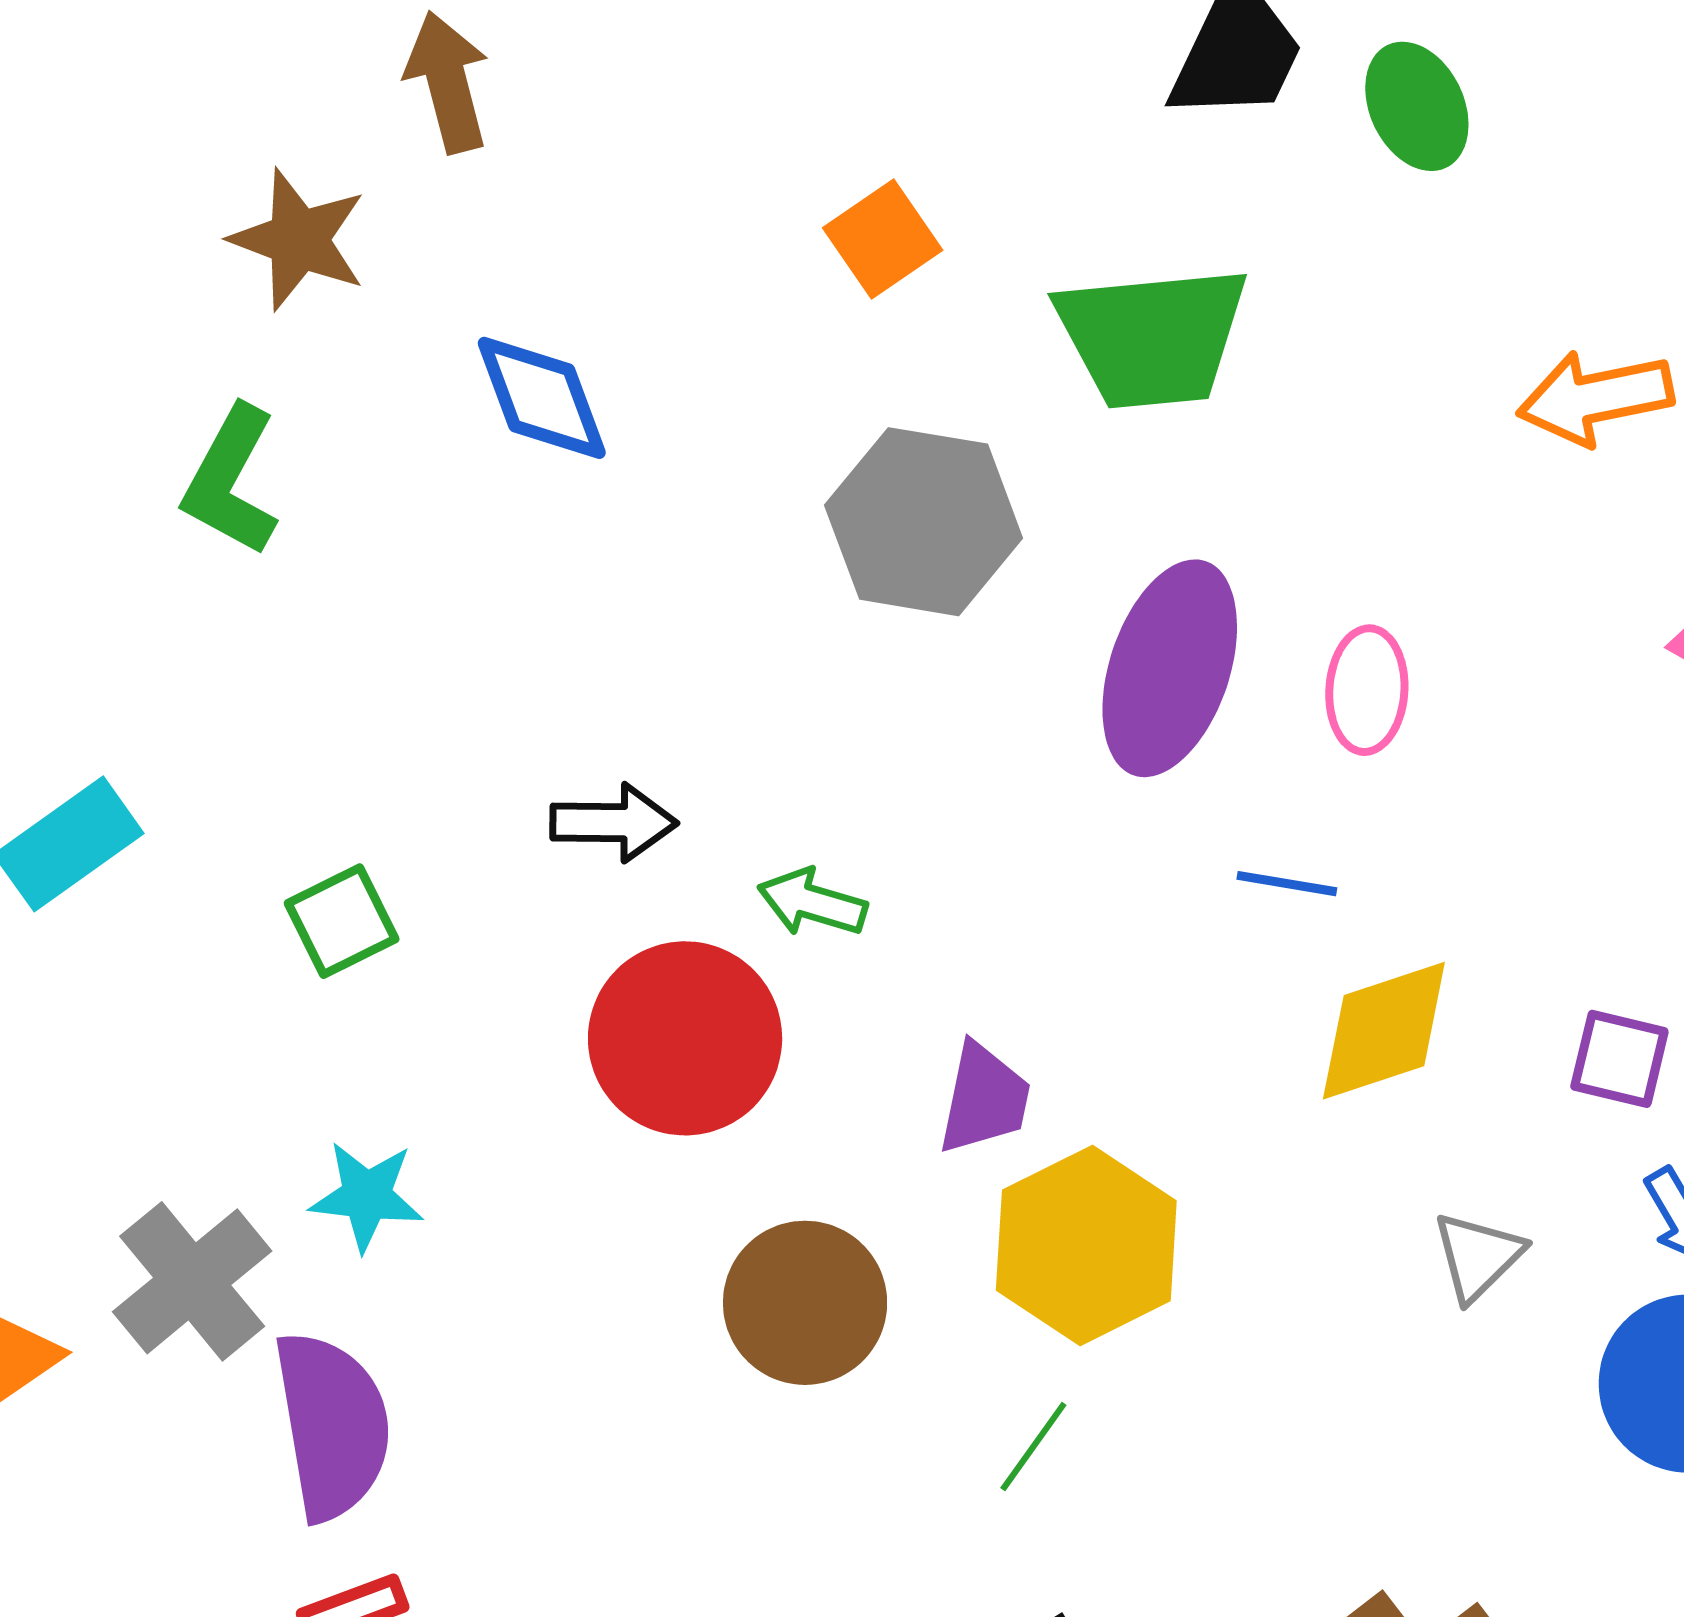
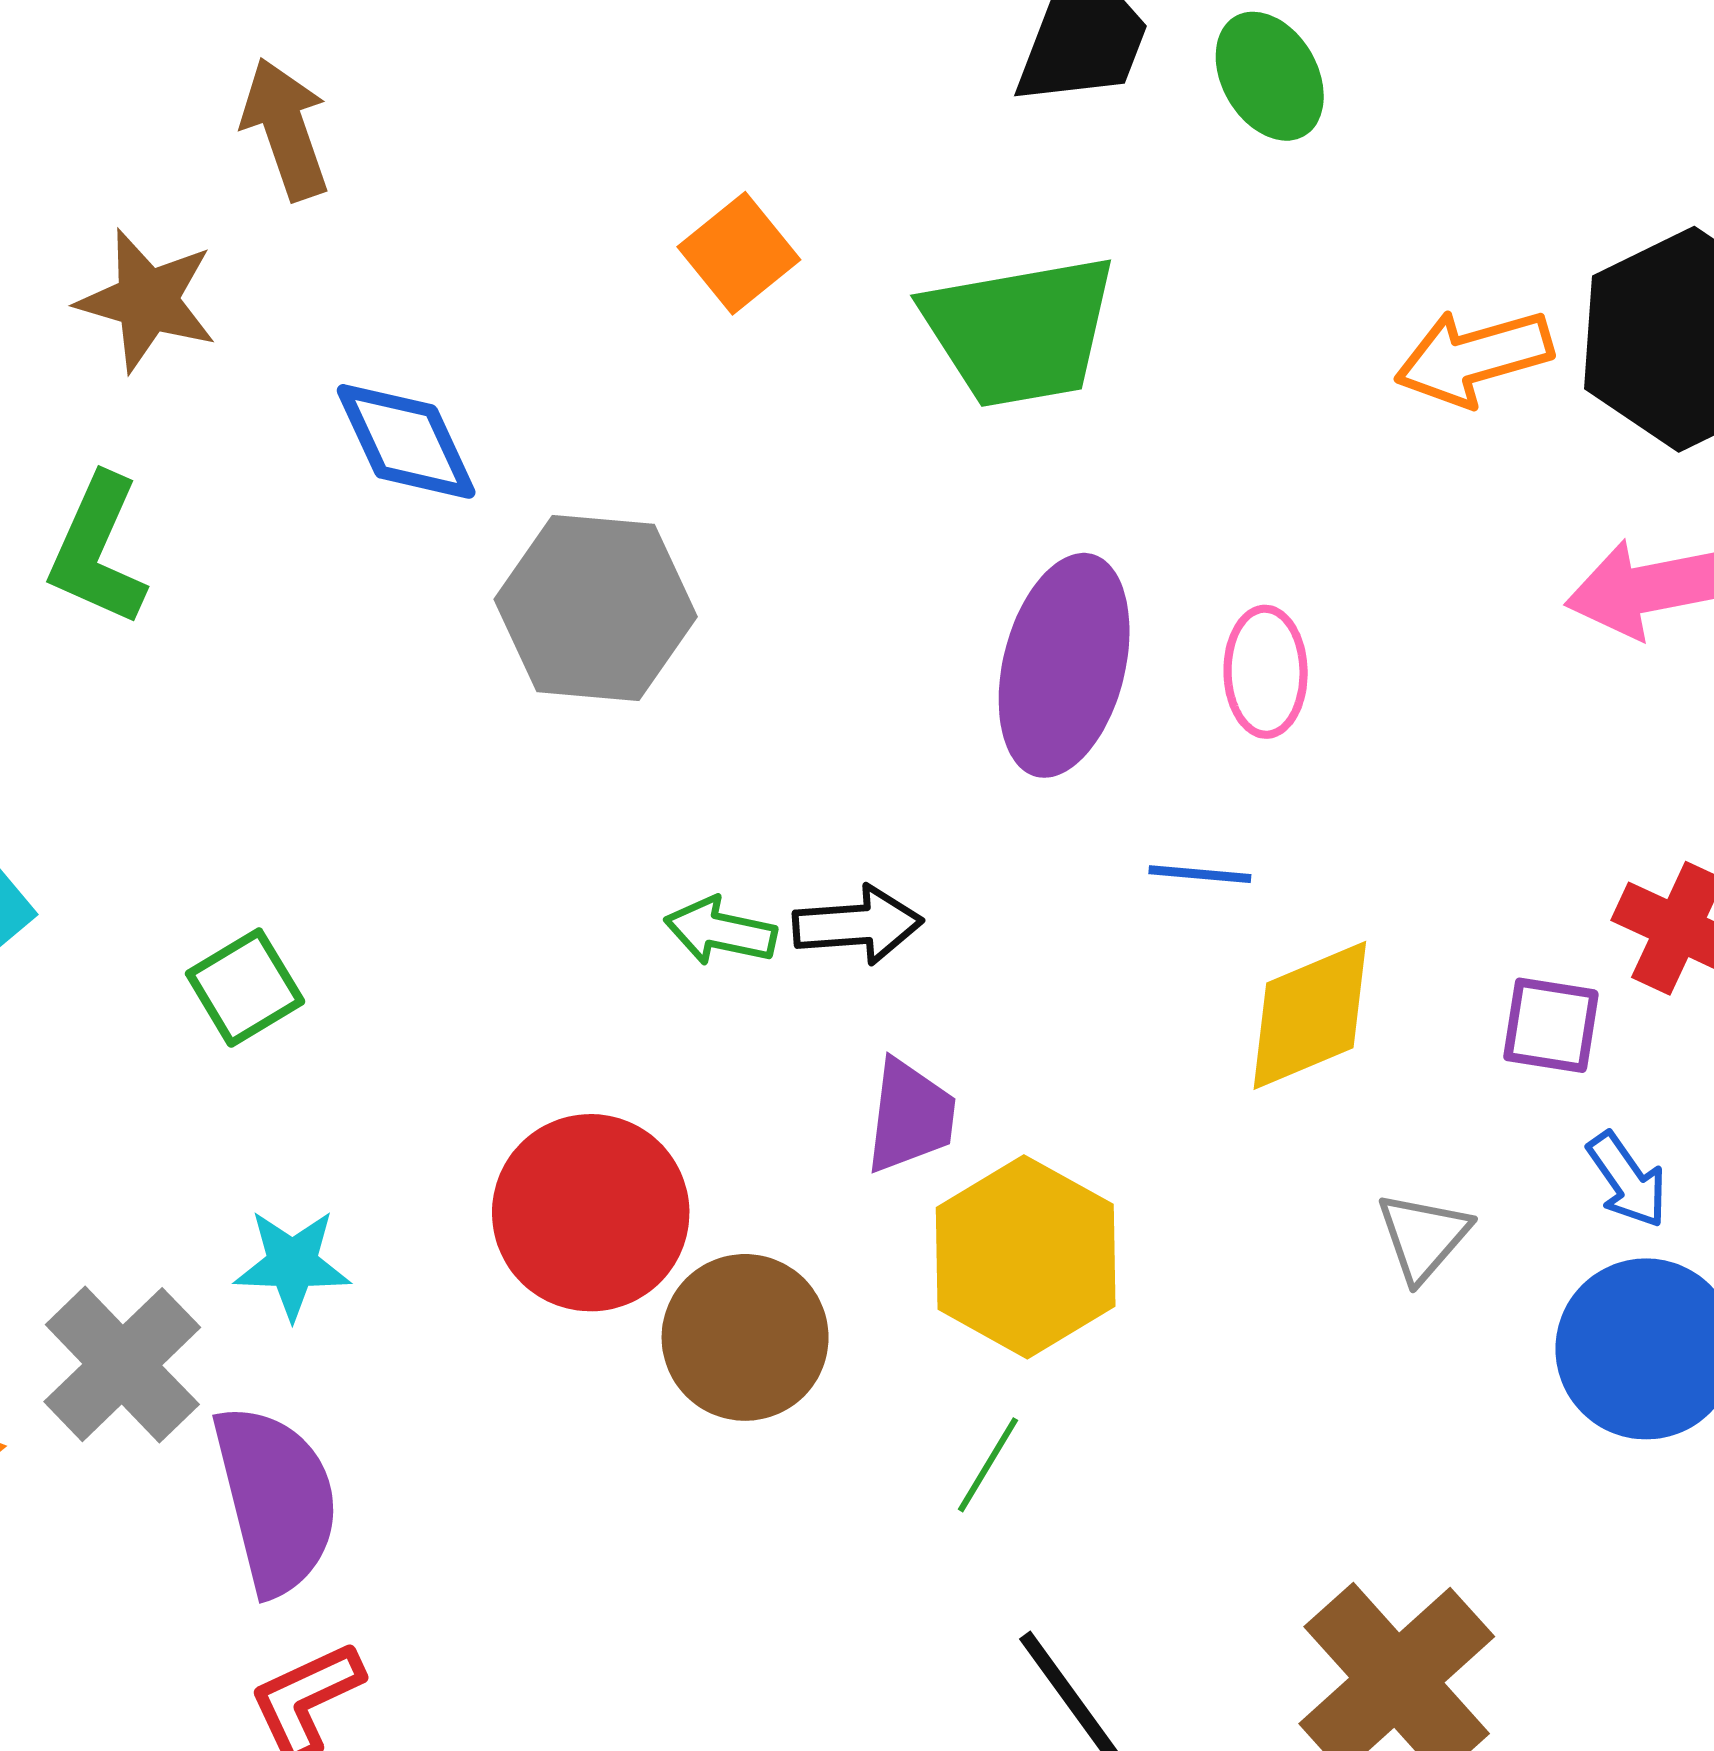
gray hexagon: (924, 522) -> (596, 608), moved
black arrow: (614, 823) -> (858, 925), moved
red circle: (685, 1038) -> (591, 1213), moved

